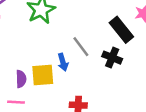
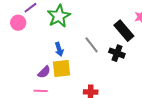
blue arrow: (63, 62) -> (59, 49), moved
purple semicircle: (21, 79) -> (44, 72), turned 48

